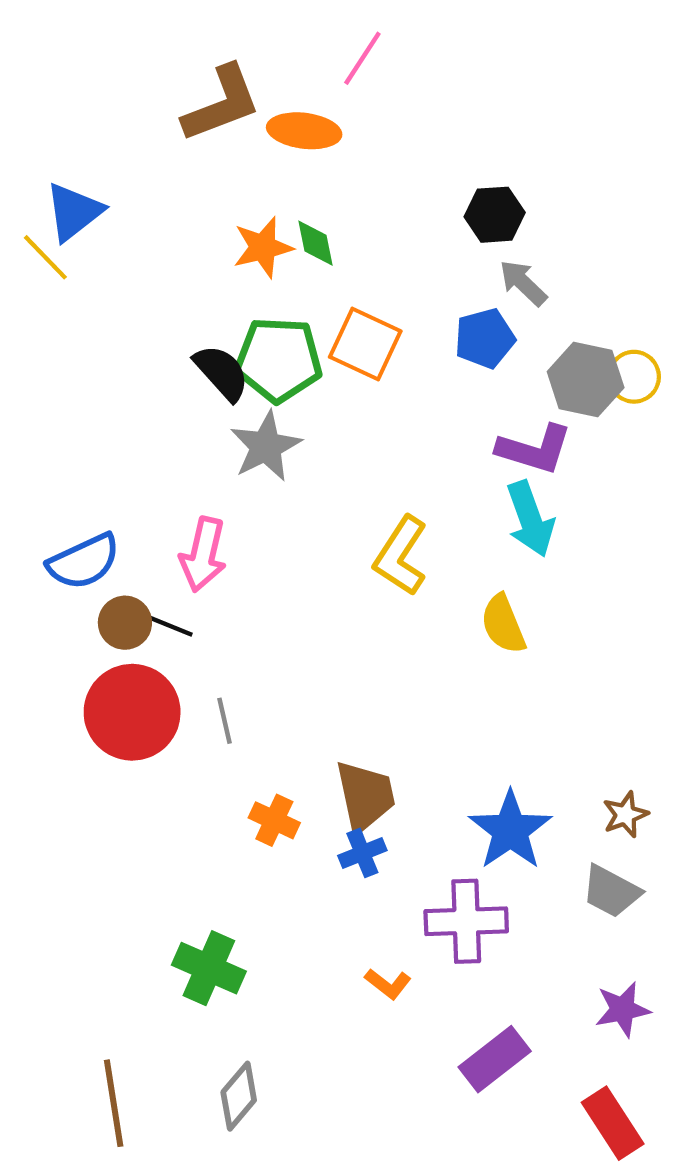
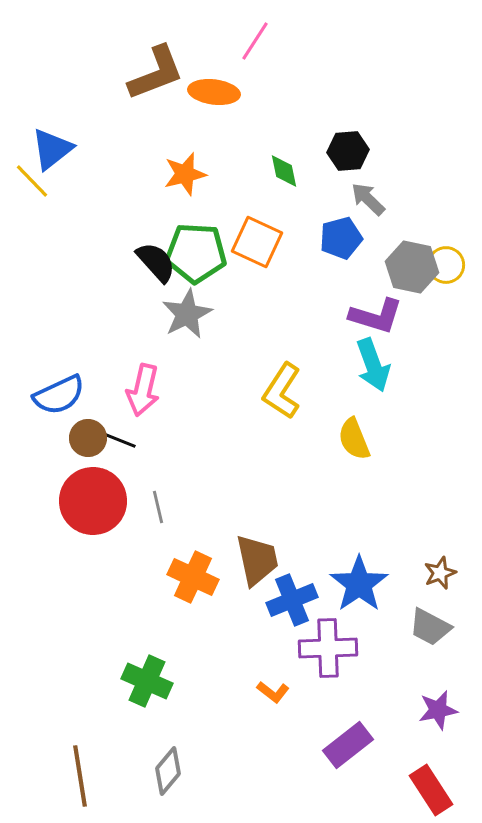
green diamond: (315, 243) -> (284, 171), moved
orange cross: (274, 820) -> (193, 577), size x1.4
blue cross: (362, 853) -> (292, 600), moved, size x1.5

